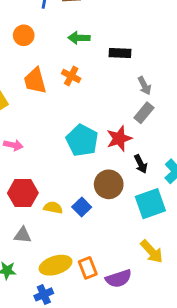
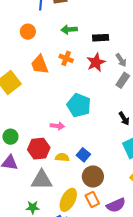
red star: (119, 139) -> (96, 62), moved
pink arrow: (13, 145) -> (57, 126), moved
brown circle: (109, 184) -> (93, 176), moved
gray triangle: (23, 235) -> (42, 180), size x1.6
yellow ellipse: (56, 265) -> (68, 200), turned -40

